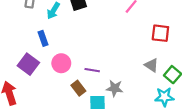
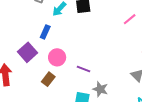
blue rectangle: (43, 38) -> (45, 32), turned 32
brown rectangle: (78, 88) -> (48, 79), moved, turned 64

